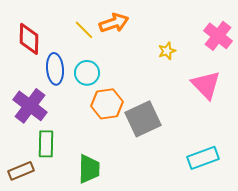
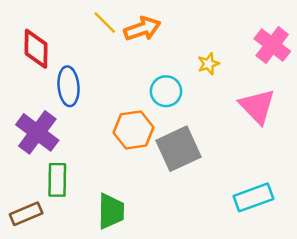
yellow line: (84, 30) -> (105, 22), moved
cyan circle: (87, 73) -> (166, 91), moved

